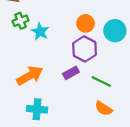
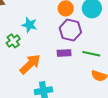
green cross: (21, 21) -> (13, 41), moved
purple rectangle: (71, 73) -> (64, 53), turned 40

